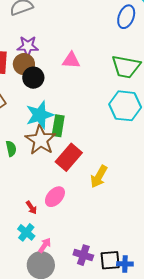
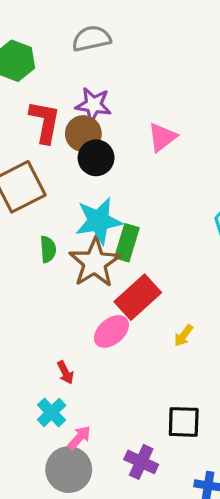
pink triangle: (71, 60) -> (162, 137), turned -48
green semicircle: (11, 149) -> (48, 249), moved
yellow arrow: (99, 177) -> (184, 336), size x0.6
pink ellipse: (55, 197) -> (111, 331), moved
black square: (110, 260) -> (184, 422), moved

